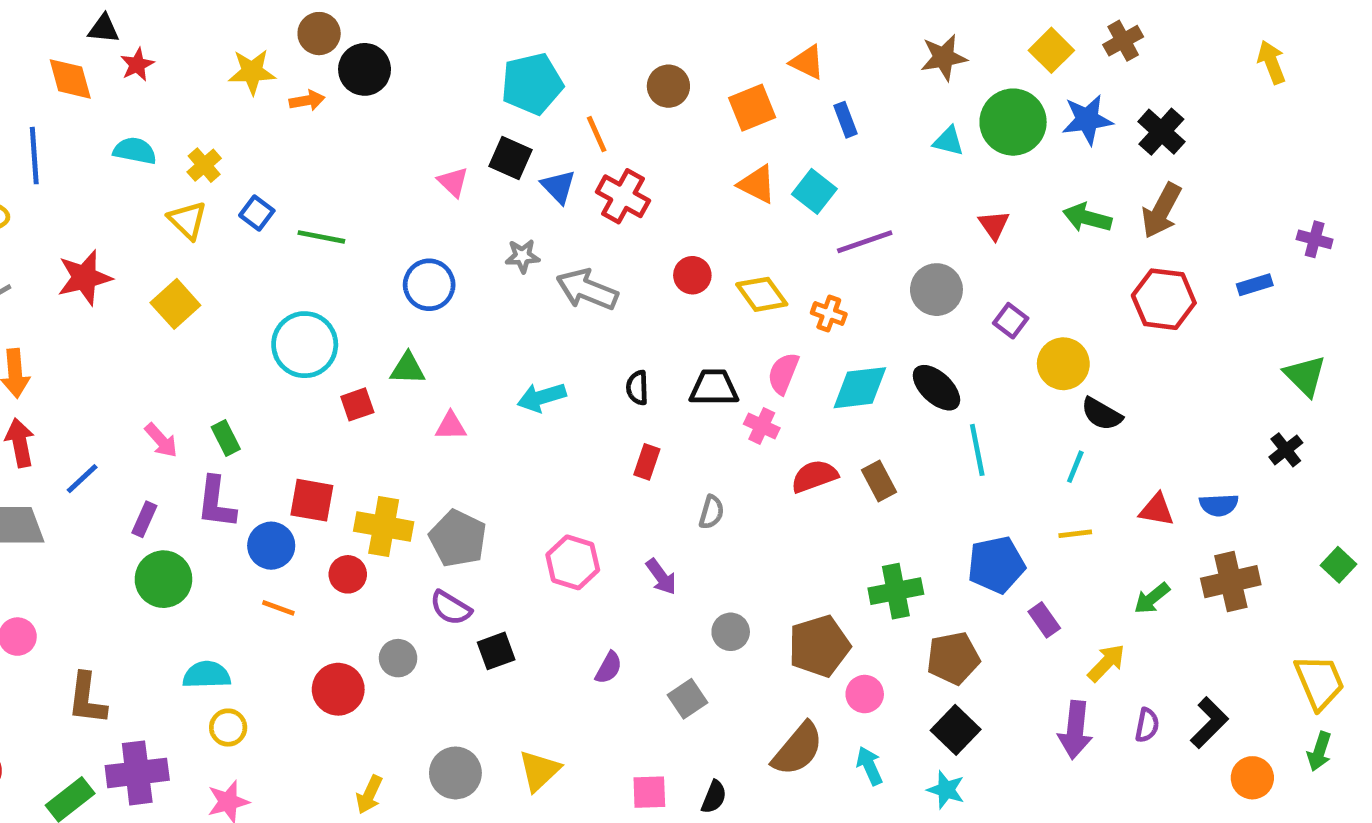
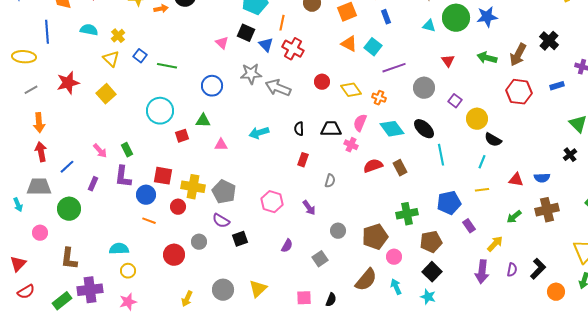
black cross: (1161, 132) -> (549, 41), moved
orange line: (597, 134) -> (282, 23), turned 35
gray star: (522, 256) -> (251, 74), size x1.5
cyan diamond: (860, 388) -> (392, 129), turned 60
green circle: (163, 579) -> (69, 209), moved

